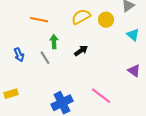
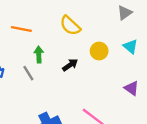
yellow semicircle: (81, 17) -> (70, 26), turned -108
yellow circle: (106, 20) -> (99, 51), moved

